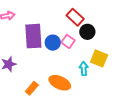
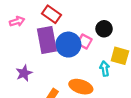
red rectangle: (75, 17) -> (51, 14), moved
blue circle: (53, 43) -> (68, 45), size x1.5

